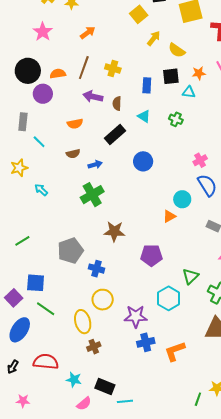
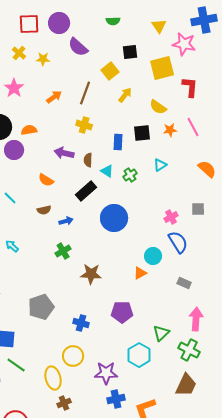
orange arrow: (88, 33) -> (54, 97), moved
yellow semicircle: (177, 50) -> (158, 107), moved
brown line: (84, 68) -> (85, 93), moved
cyan triangle: (189, 92) -> (160, 165), moved, turned -40
cyan triangle: (144, 116) -> (107, 171), moved
green cross: (176, 119) -> (130, 175), moved, turned 32
orange semicircle: (75, 124) -> (46, 180), turned 42
blue circle: (143, 161) -> (114, 218), size x1.4
green cross: (92, 195) -> (63, 251), size x0.7
brown star: (114, 231) -> (91, 274), moved
blue cross: (96, 269) -> (81, 323), moved

